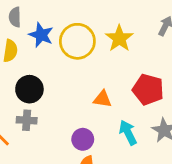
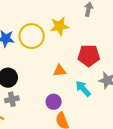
yellow star: (119, 38) -> (60, 26), turned -30

